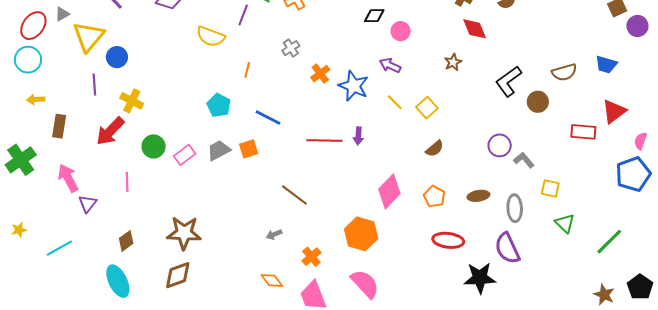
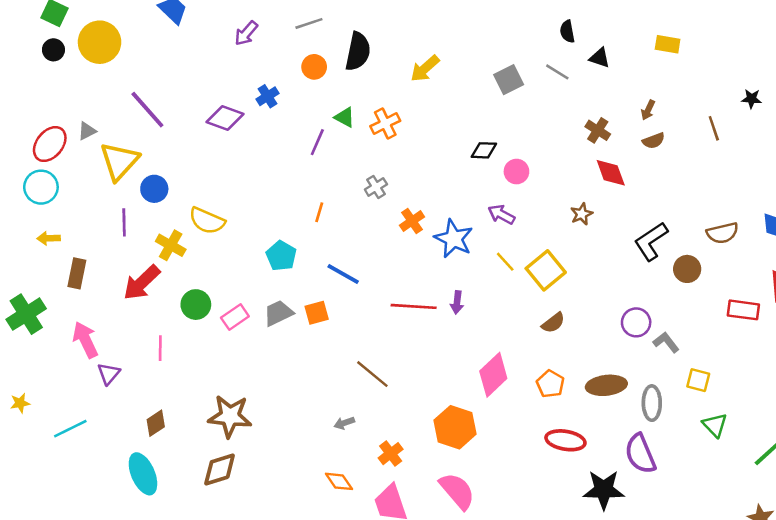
yellow semicircle: (211, 36) -> (207, 221), moved
yellow square: (427, 108) -> (546, 270), size x1.4
brown ellipse: (478, 196) -> (606, 385), size x1.4

